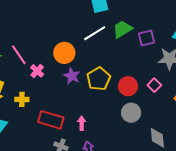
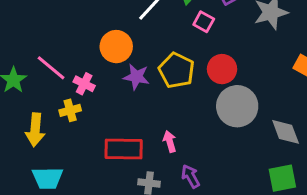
pink square: (154, 85) -> (204, 22), moved
yellow cross: (22, 99) -> (70, 110), moved
gray circle: (131, 113) -> (237, 106), size x1.4

